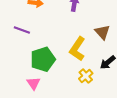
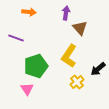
brown triangle: (102, 32) -> (80, 28), moved

